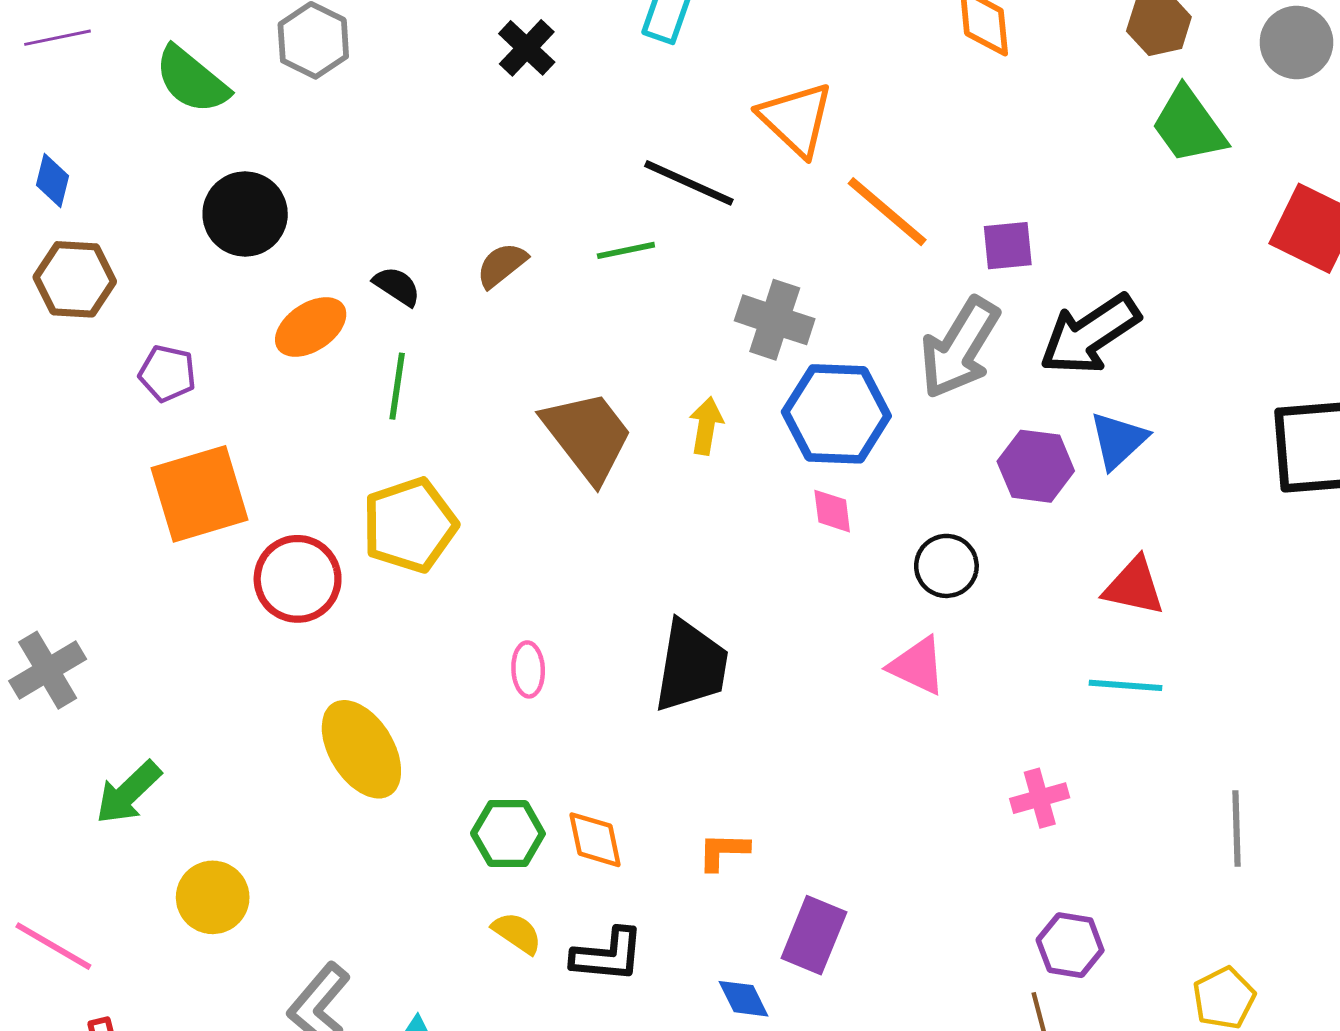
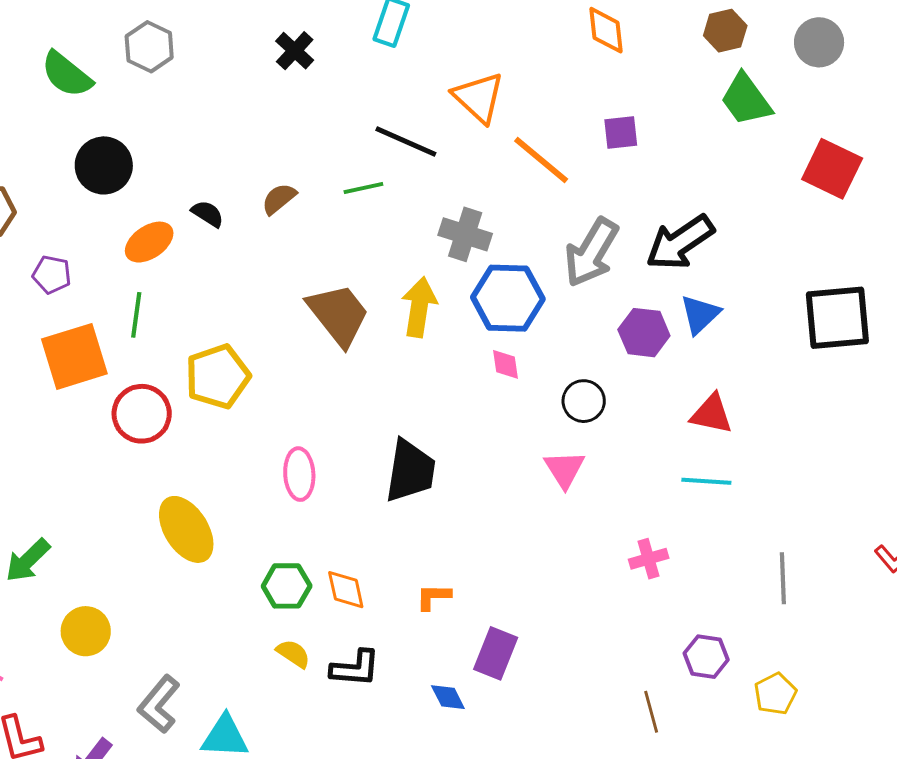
purple square: (1008, 246) -> (621, 133), moved
green line: (397, 386) -> (136, 315), moved
yellow arrow: (706, 426) -> (419, 307), size x1.5
pink triangle: (917, 666) -> (564, 469), turned 33
pink ellipse: (528, 669) -> (299, 474), size x1.4
purple hexagon: (1070, 945) -> (706, 657), moved

